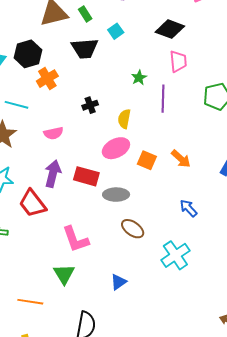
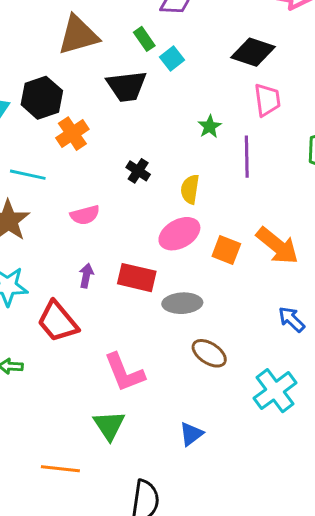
green rectangle: (85, 14) -> (144, 39), moved
black cross: (90, 105) -> (138, 171), turned -35
orange arrow: (181, 159) -> (277, 246), size x1.4
purple arrow: (53, 174) -> (86, 276), size x0.6

